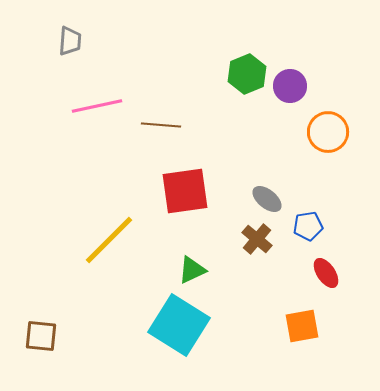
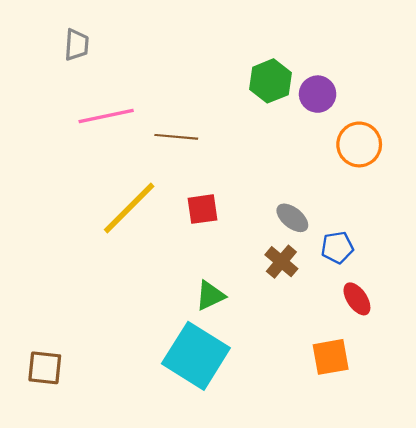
red square: (185, 191) -> (203, 209), size x0.6
yellow line: (109, 240) -> (129, 208), moved

